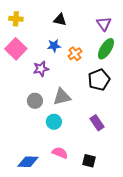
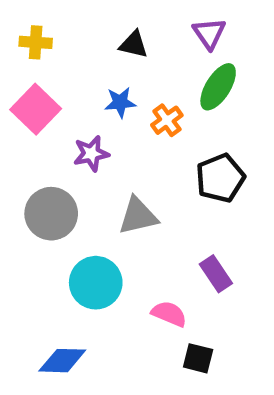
purple triangle: (104, 24) -> (209, 33), moved
green ellipse: (106, 49) -> (218, 87), moved
gray circle: (35, 101) -> (51, 214), moved, size x1.5
cyan circle: (54, 122) -> (96, 283), moved, size x1.5
pink semicircle: (60, 153) -> (169, 314), moved

